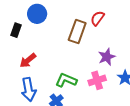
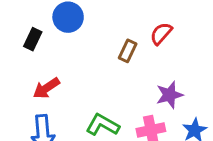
brown rectangle: (77, 31) -> (128, 51), size x0.6

